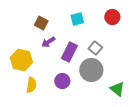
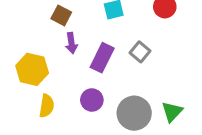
purple arrow: (48, 42) -> (71, 43), turned -64
gray circle: (91, 70) -> (134, 113), moved
green triangle: (117, 89) -> (172, 112), turned 35

